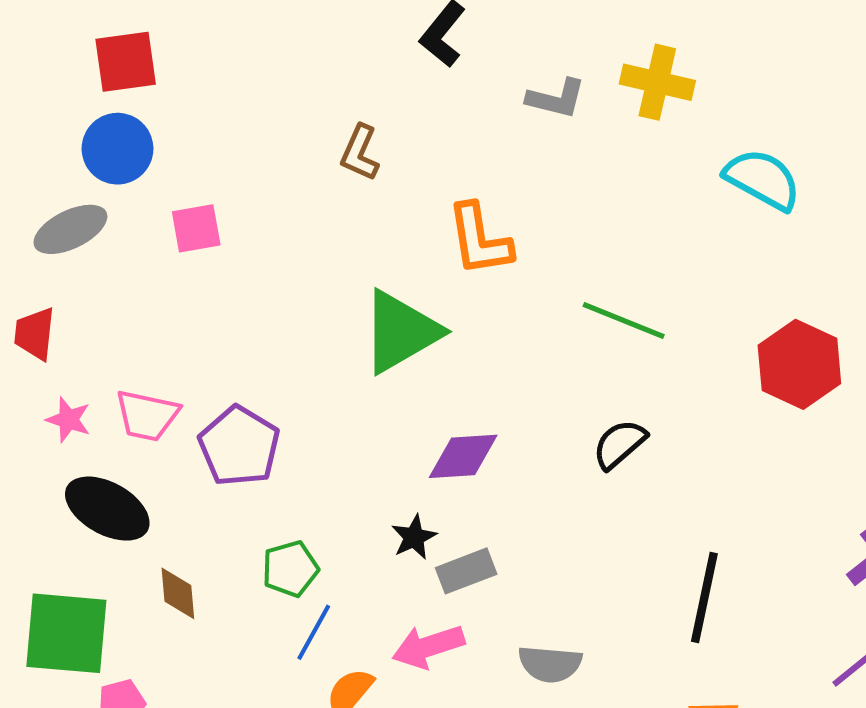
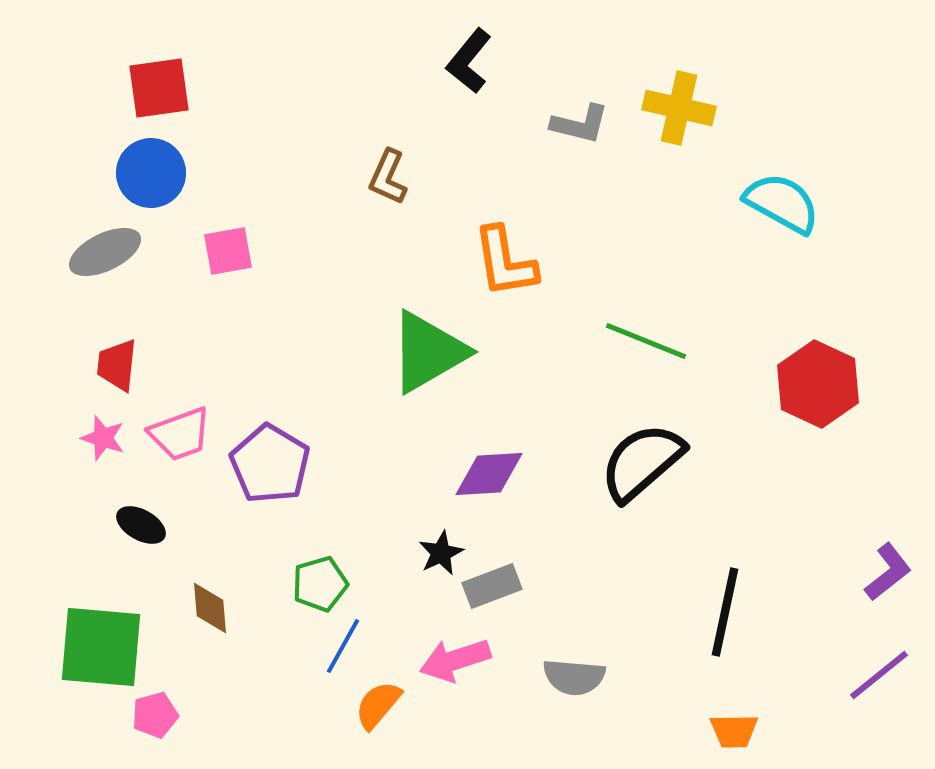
red trapezoid: (35, 334) -> (117, 365), moved
pink trapezoid: (147, 416) -> (180, 434), turned -32
black semicircle: (619, 444) -> (642, 462), size x1.6
black ellipse: (107, 509) -> (141, 525), size x0.6

